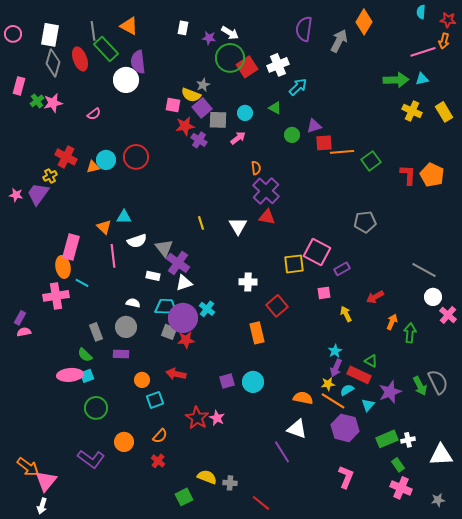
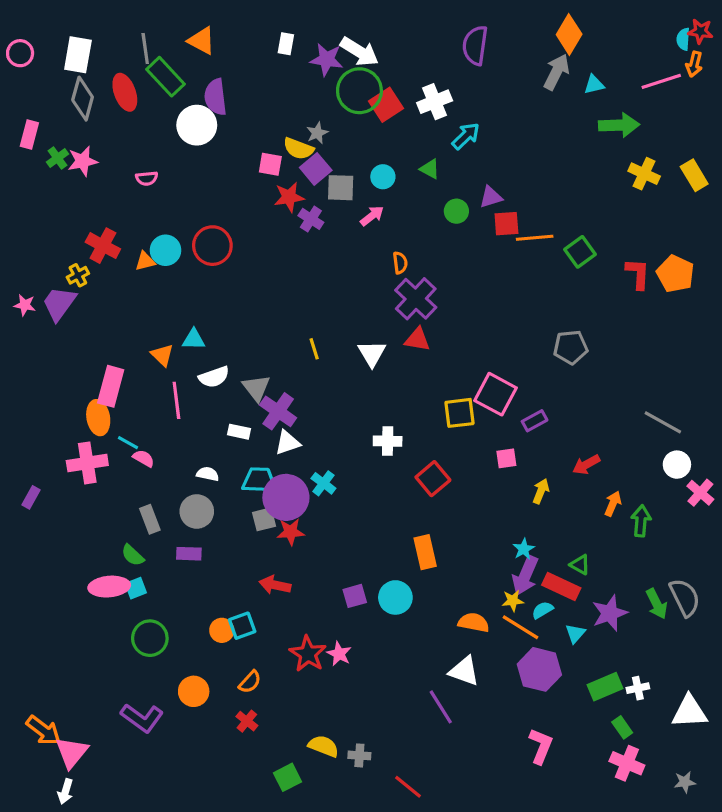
cyan semicircle: (421, 12) -> (683, 39), moved
white arrow: (230, 33) -> (359, 52), size x1.4
purple star: (209, 38) -> (327, 59), size x1.5
gray arrow: (339, 41) -> (557, 72), moved
cyan triangle: (422, 79) -> (594, 84), moved
pink semicircle: (94, 114) -> (147, 178), turned 32
yellow arrow: (346, 314) -> (541, 491), turned 49
pink semicircle: (24, 332) -> (144, 458), moved, turned 40
gray square: (169, 332) -> (264, 519), turned -35
orange rectangle: (257, 333) -> (425, 552), moved
purple arrow: (336, 368) -> (525, 576), size x1.4
orange circle: (142, 380) -> (222, 630), moved

